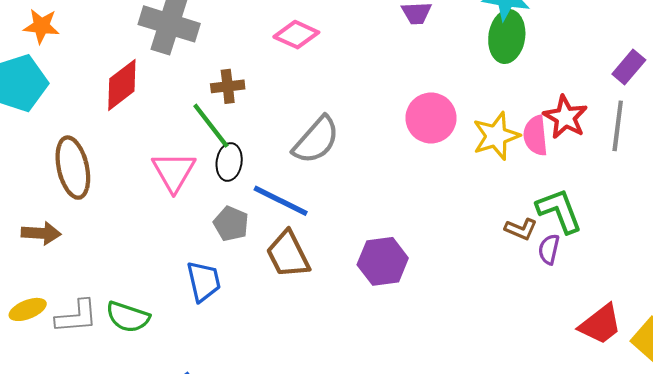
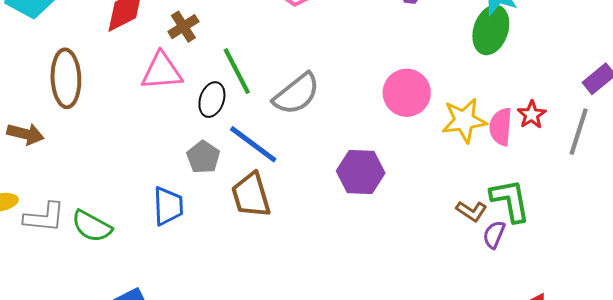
brown cross: (228, 86) -> (183, 27), moved, turned -36
red star: (565, 117) -> (532, 115), size x0.7
green line: (211, 126) -> (237, 71), moved
pink triangle: (174, 172) -> (162, 71), moved, turned 45
purple hexagon: (383, 261) -> (361, 172), moved

